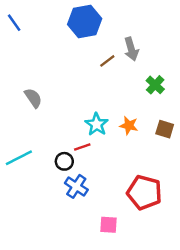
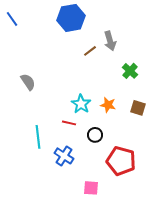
red line: (82, 147) -> (69, 123), turned 32
cyan line: (19, 158) -> (38, 137), moved, turned -70
black circle: (64, 161) -> (95, 135), moved

